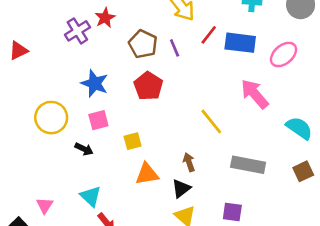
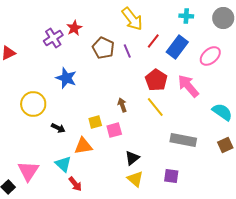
blue rectangle: (240, 43) -> (177, 47), turned -60
red pentagon: (148, 86) -> (156, 80), moved
pink square: (98, 120) -> (114, 130), moved
brown arrow: (189, 162) -> (122, 105), moved
orange triangle: (147, 174) -> (83, 146), moved
pink triangle: (45, 205) -> (28, 171), size x1.6

